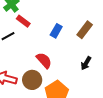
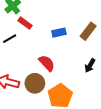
blue rectangle: (56, 31) -> (59, 33), turned 48

